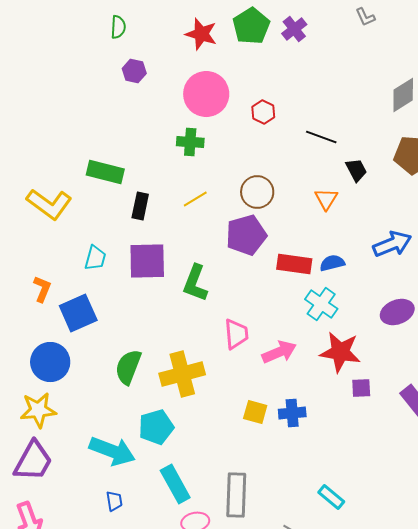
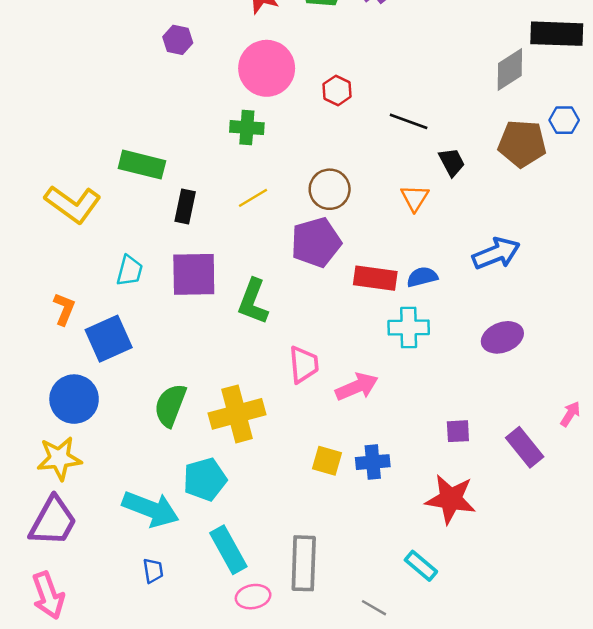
cyan cross: (321, 304) -> (409, 327), turned -36
red star: (340, 352) -> (451, 499), moved

